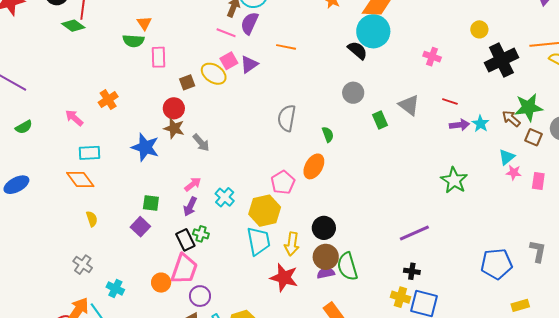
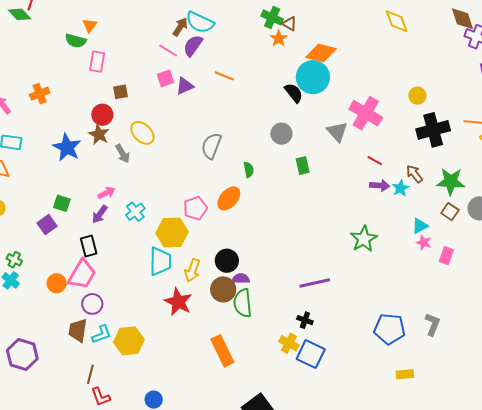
pink cross: (432, 57) -> (366, 113), size x1.8
yellow ellipse: (214, 74) -> (142, 133), moved
gray triangle: (409, 105) -> (337, 132), moved
brown arrow: (511, 119) -> (414, 174), moved
green cross: (201, 234) -> (14, 260), moved
purple semicircle: (326, 273) -> (241, 279), moved

